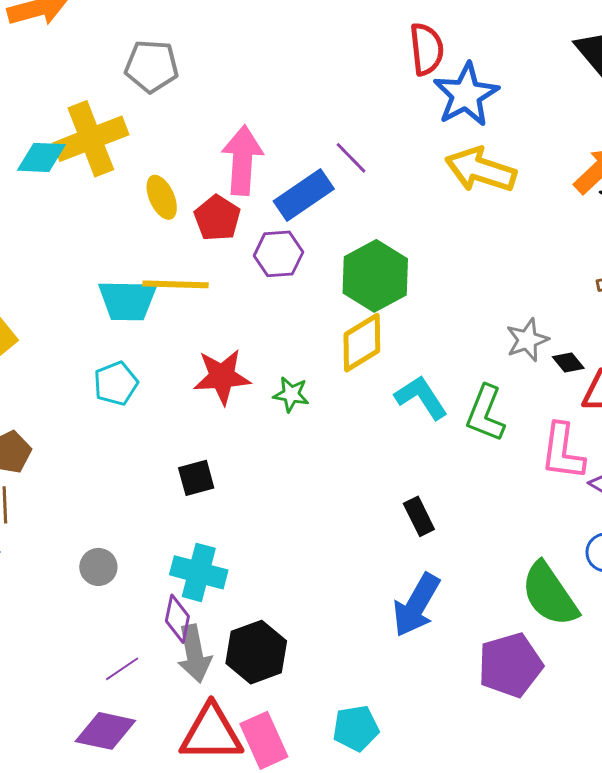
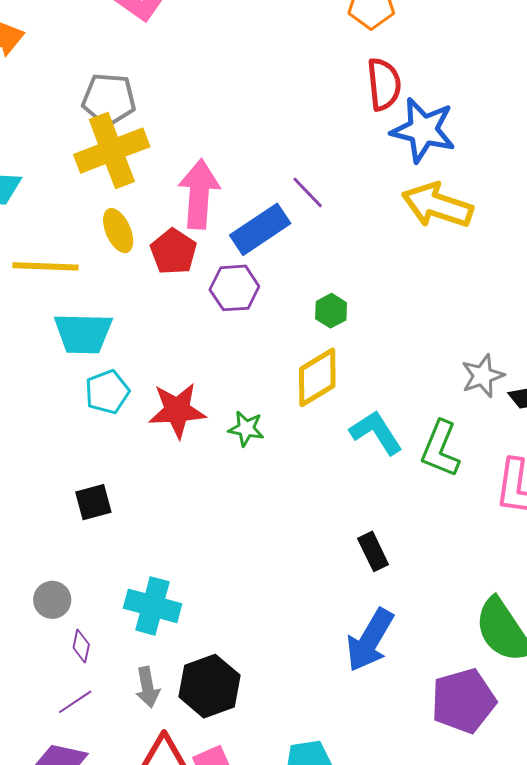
blue star: (466, 95) -> (423, 130), turned -30
yellow cross: (91, 139) -> (112, 151), moved
green hexagon: (375, 276) -> (331, 311), size x0.5
yellow line: (176, 284) -> (45, 266), moved
cyan pentagon: (116, 383) -> (107, 392), moved
black square: (196, 478) -> (93, 502), moved
purple diamond: (177, 619) -> (81, 646), moved, size x0.7
gray arrow: (194, 654) -> (147, 687), size x0.7

